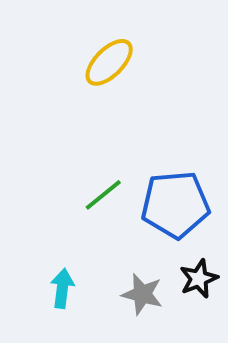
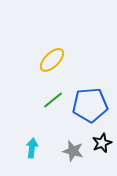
yellow ellipse: (109, 62) -> (52, 60), moved

